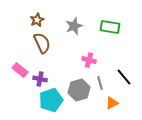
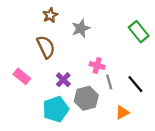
brown star: (37, 20) -> (50, 15), moved
green rectangle: (110, 27) -> (139, 32), moved, turned 42
purple cross: (40, 79) -> (63, 80), moved, turned 32
gray line: (100, 83) -> (109, 82), moved

